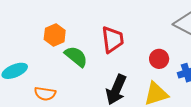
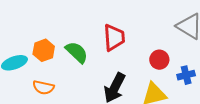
orange hexagon: (55, 35) -> (44, 50), moved

